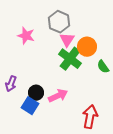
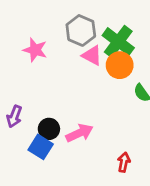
pink triangle: (67, 40) -> (92, 55), turned -35
green cross: (70, 59) -> (118, 42), moved
red arrow: (90, 117) -> (124, 162), size x0.6

